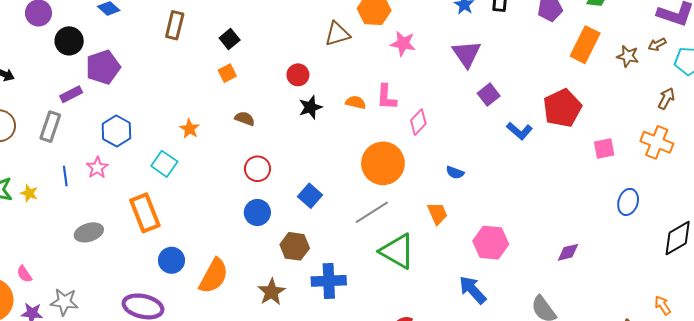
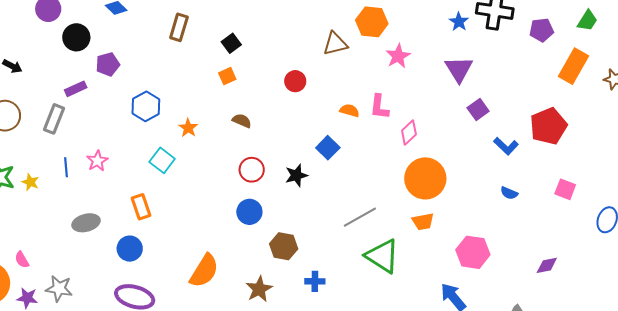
pink star: (403, 44) -> (398, 56), turned 30
purple pentagon: (103, 67) -> (108, 64), size x0.7
black star: (310, 107) -> (296, 175), moved
blue hexagon: (116, 131) -> (146, 106), moved
pink square: (604, 149) -> (565, 189), moved, turned 30
orange circle: (383, 163) -> (425, 178), moved
blue semicircle: (455, 173) -> (509, 193), moved
blue square: (310, 196) -> (328, 148), moved
orange rectangle: (145, 213) -> (141, 207), size x0.7
orange trapezoid: (437, 213) -> (423, 222), turned 100
blue circle: (171, 260) -> (130, 249), moved
blue cross: (329, 281) -> (315, 281), size x0.6

